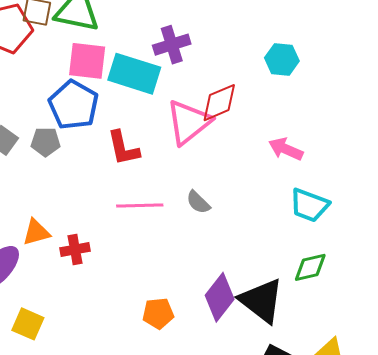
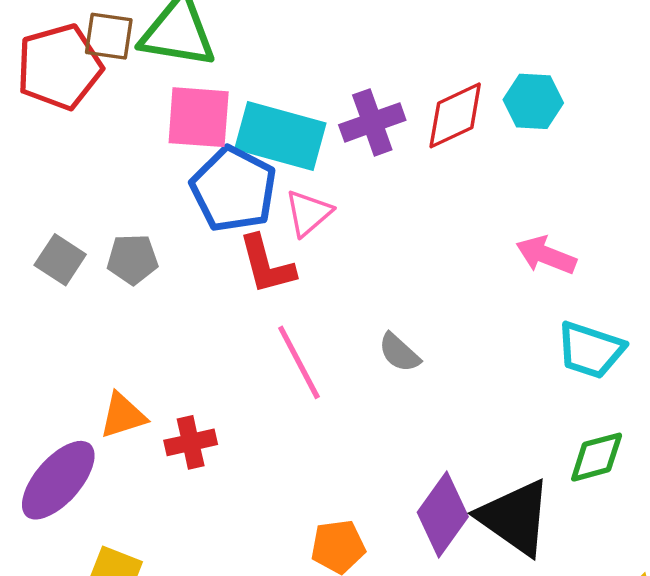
purple cross: (172, 45) -> (372, 122), moved
red diamond: (219, 103) -> (455, 115), moved
blue pentagon: (74, 105) -> (234, 189), moved
pink triangle: (189, 122) -> (308, 213), moved, size x0.6
pink line: (140, 206) -> (299, 362), turned 66

